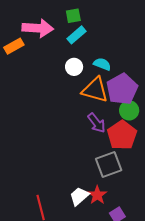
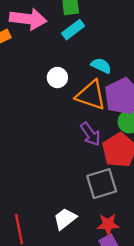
white circle: (74, 67) -> (57, 78), moved
red star: (97, 195) -> (108, 224), moved, turned 30

